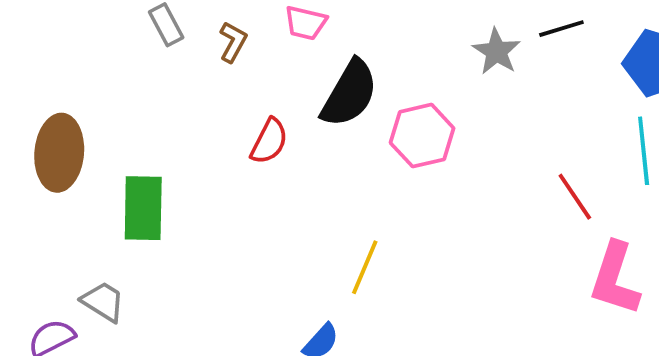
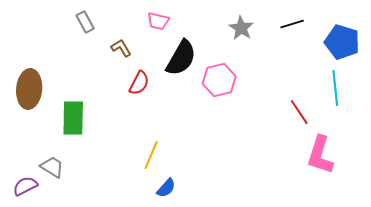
brown L-shape: (233, 42) -> (121, 48), moved, turned -60
gray star: (496, 52) -> (241, 28), moved
yellow line: (365, 267) -> (151, 155), moved

